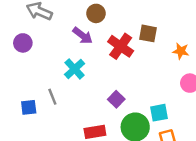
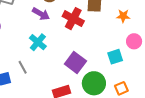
purple square: (116, 99) -> (75, 63), size x1.5
cyan square: (159, 113) -> (115, 57), moved

